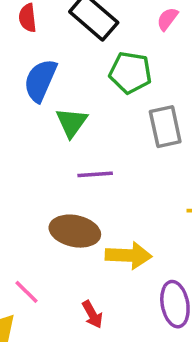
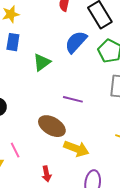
blue semicircle: (40, 80) -> (76, 42), moved
green triangle: (72, 122) -> (42, 62), moved

